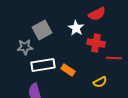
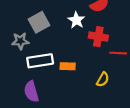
orange rectangle: (68, 70) -> (68, 66), turned -32
yellow semicircle: (100, 82) -> (103, 79), turned -32

